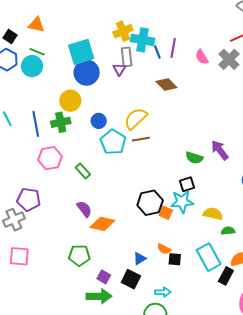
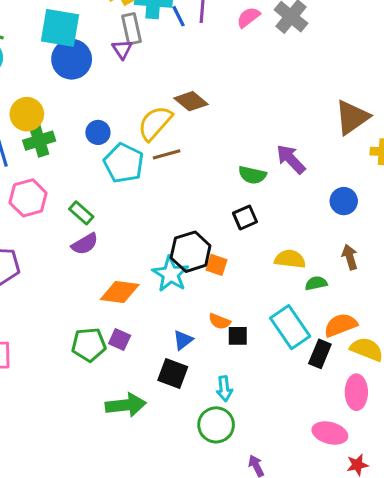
cyan square: (81, 52) -> (60, 28), turned 32
pink semicircle: (202, 57) -> (248, 17), turned 91
brown diamond: (166, 84) -> (191, 101), moved
yellow circle: (70, 101) -> (27, 114), moved
cyan star: (182, 202) -> (171, 274), moved, turned -30
purple semicircle: (84, 209) -> (85, 244), moved, turned 102
purple square: (104, 277) -> (120, 340), moved
cyan arrow: (163, 292) -> (224, 389), turned 91

